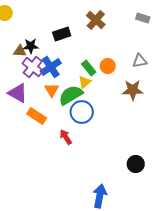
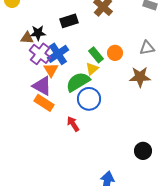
orange triangle: (52, 90) -> (51, 70), moved
purple triangle: (18, 93) -> (42, 86), moved

